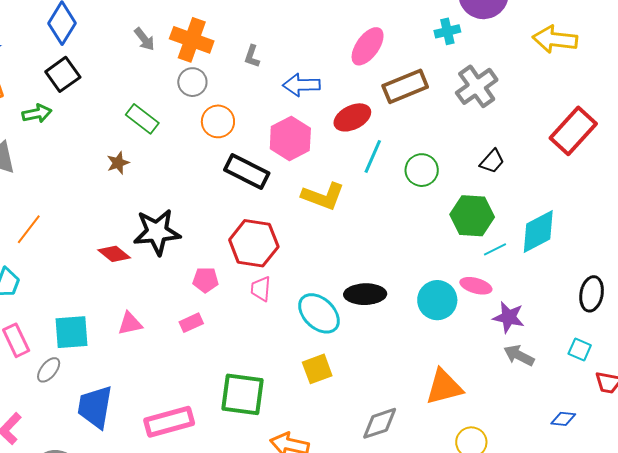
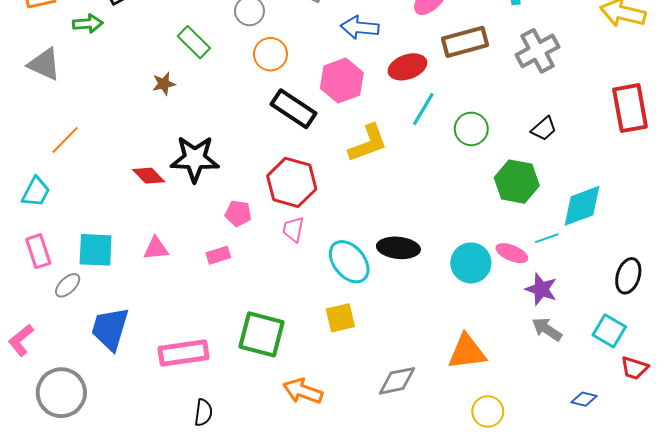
red rectangle: (573, 131) -> (630, 108), turned -60
yellow L-shape: (323, 196) -> (368, 143), turned -48
cyan line: (495, 249) -> (547, 238), moved
cyan square: (580, 350) -> (609, 331), size x1.4

